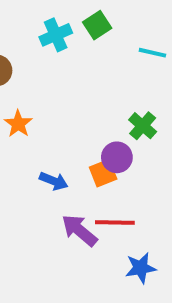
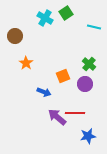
cyan cross: (56, 35) -> (45, 18), turned -35
purple circle: (117, 157) -> (85, 84), moved
orange square: (103, 173) -> (63, 76), moved

